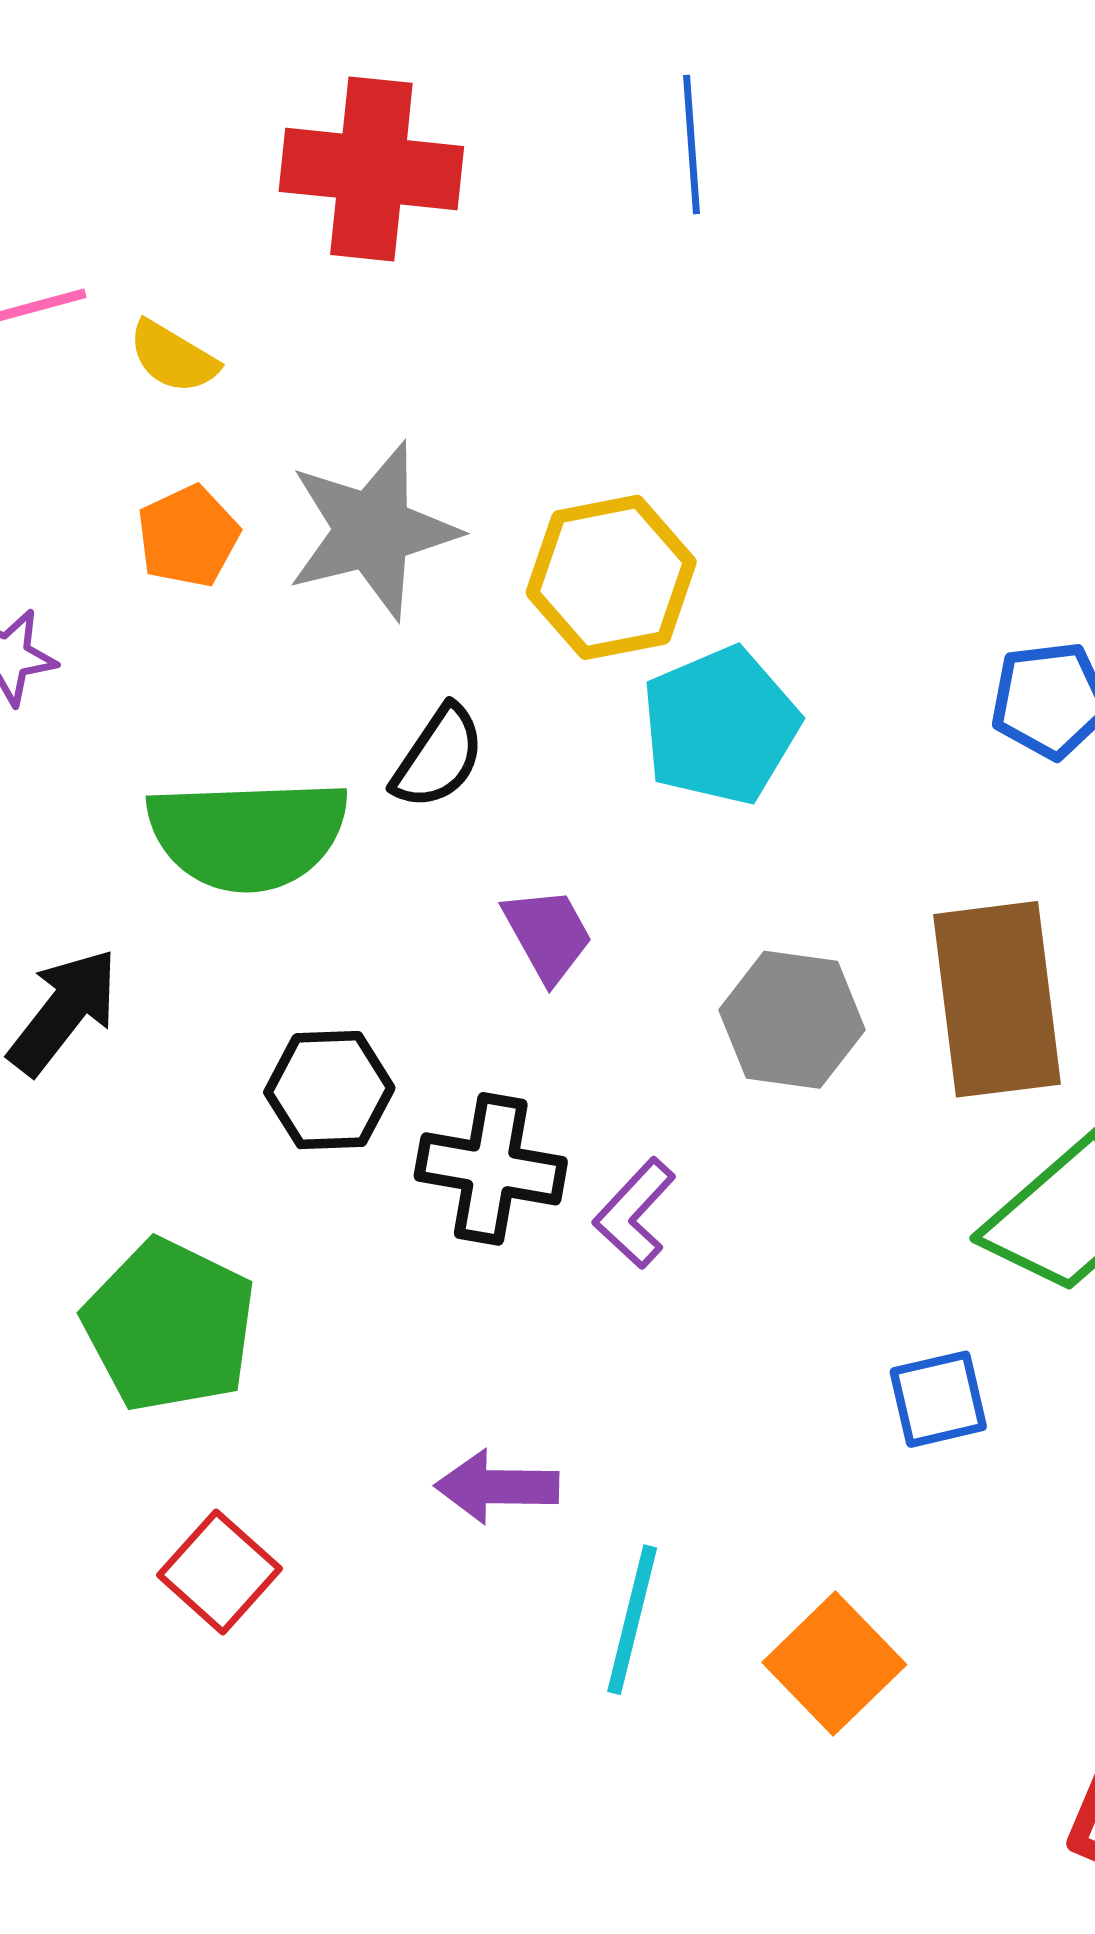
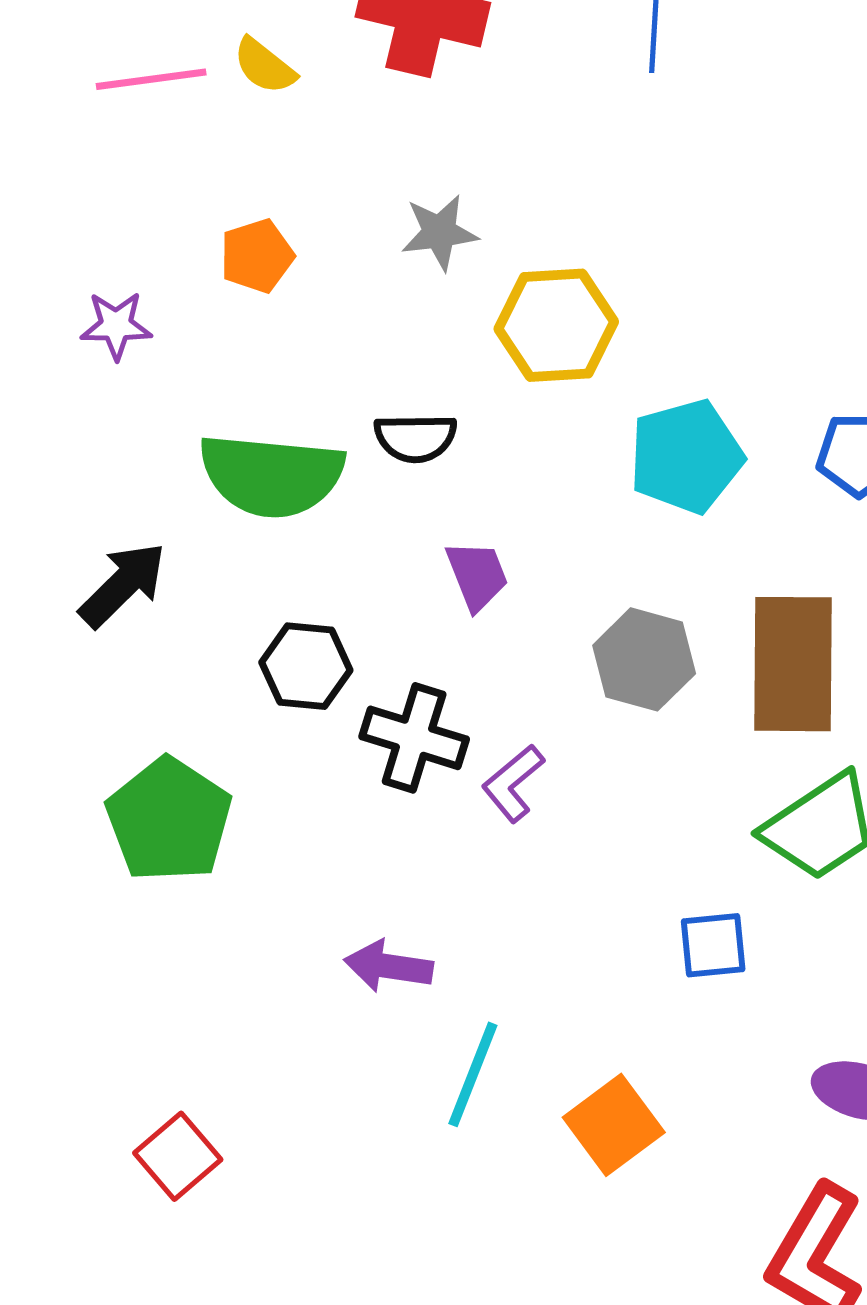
yellow semicircle: (173, 357) -> (264, 66), moved
gray star: (372, 530) -> (439, 232), moved, size x0.6
cyan pentagon: (720, 726) -> (686, 456), moved
black semicircle: (438, 757) -> (415, 438), turned 48
red square: (219, 1572) -> (178, 1156), moved

